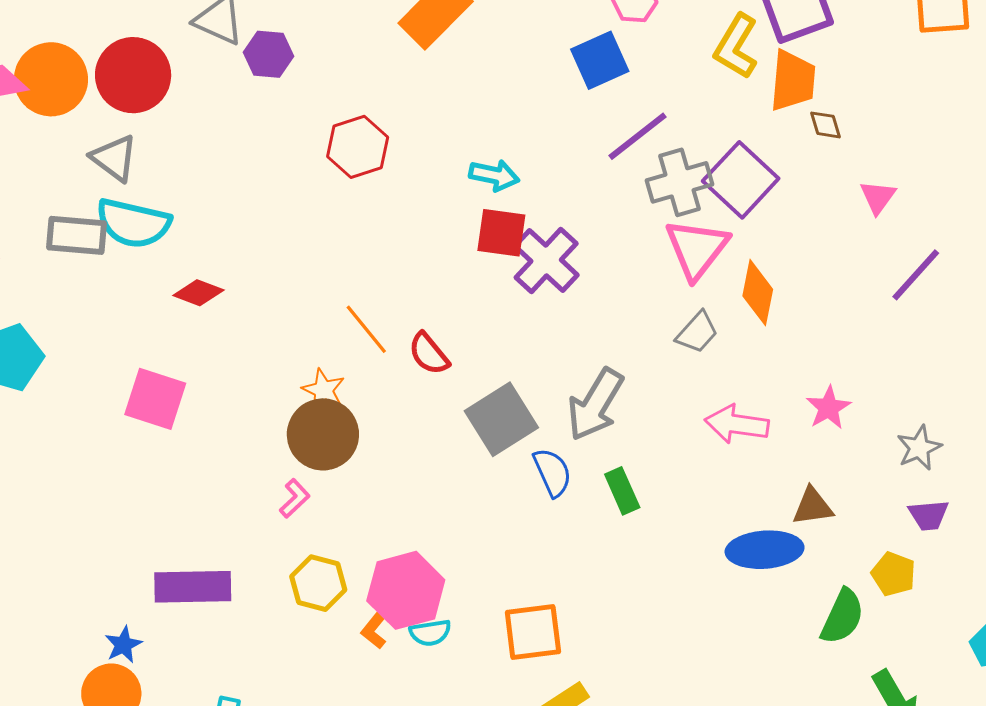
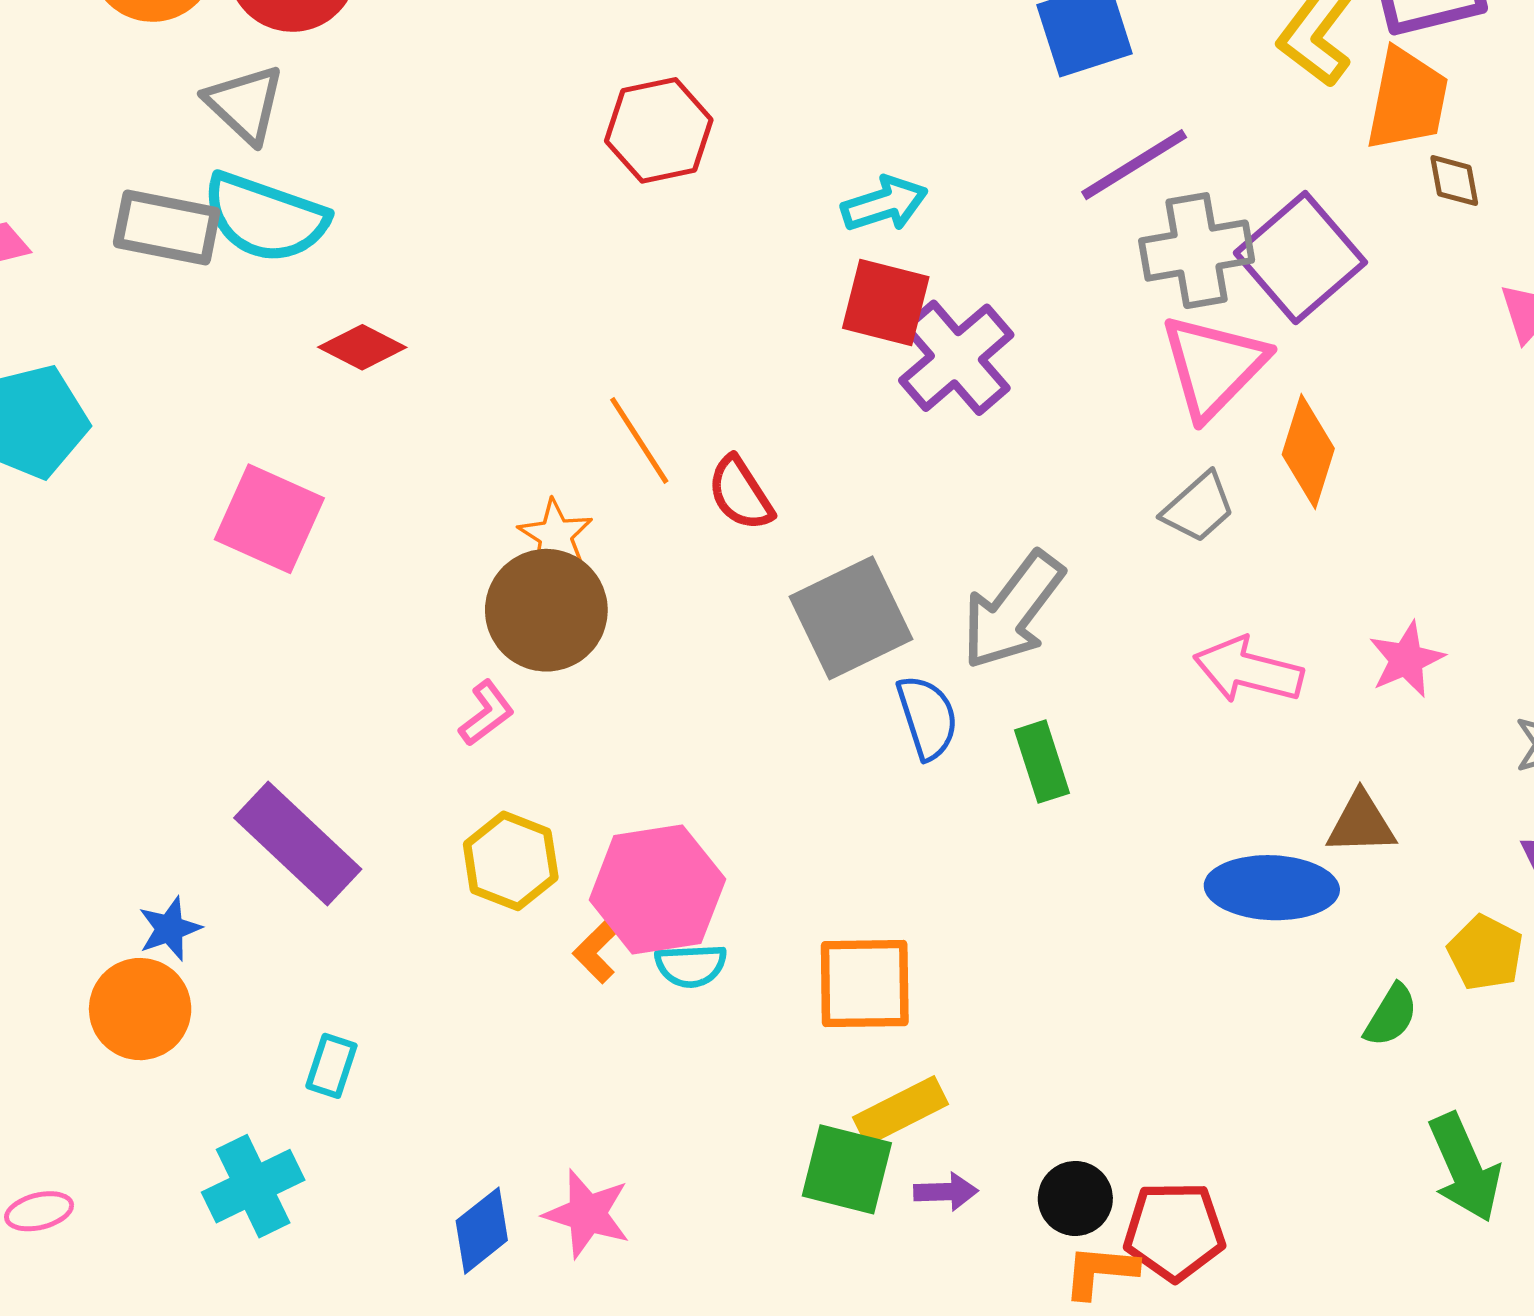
cyan arrow: (494, 175) -> (884, 204), turned -36
purple rectangle: (193, 587) -> (298, 843), turned 38
green semicircle: (842, 617) -> (1391, 1015), size x0.7

